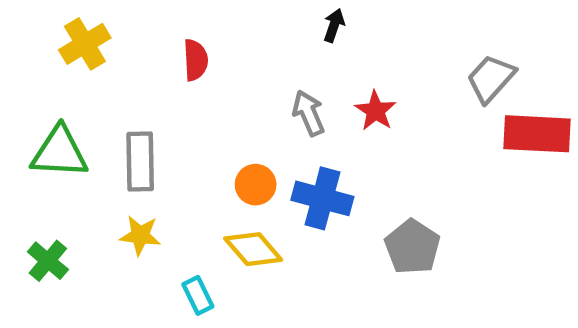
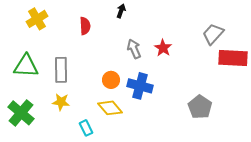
black arrow: (334, 25) -> (121, 11), moved
gray pentagon: (412, 247) -> (200, 107), moved
green cross: (48, 261) -> (21, 113), size x1.5

